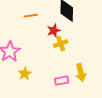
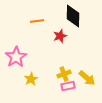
yellow cross: (61, 44) -> (64, 74), moved
yellow arrow: (81, 73) -> (87, 78), turned -36

